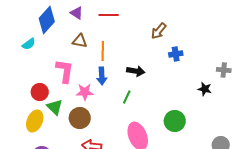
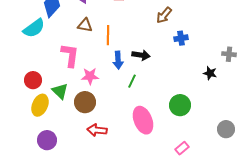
cyan semicircle: (29, 44) -> (34, 28), size x1.6
blue arrow: (102, 76) -> (118, 60), moved
red circle: (40, 92) -> (33, 80), moved

